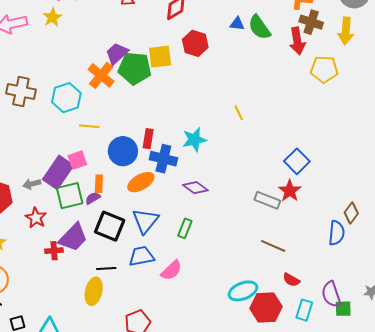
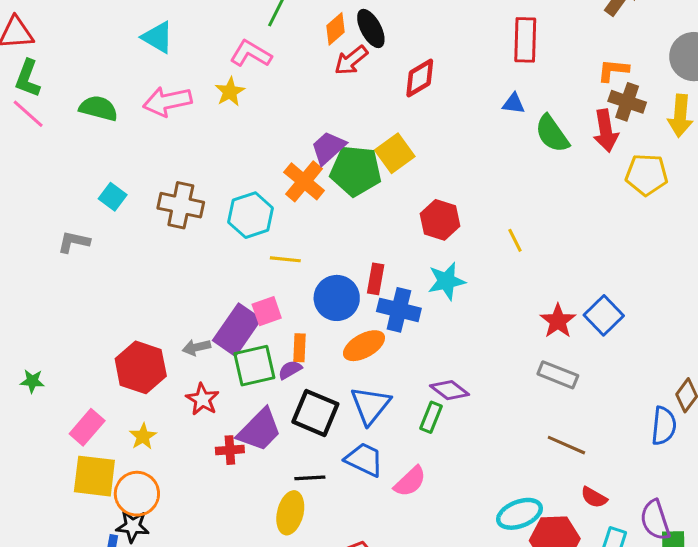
green semicircle: (259, 27) -> (552, 134), moved
red hexagon: (195, 43) -> (440, 220), moved
yellow square: (160, 57) -> (395, 153), turned -30
purple diamond: (195, 188) -> (450, 390), moved
red star: (290, 191) -> (558, 321), moved
blue trapezoid: (142, 256) -> (364, 459), turned 36

